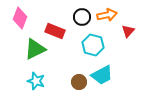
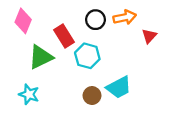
red rectangle: (55, 31) -> (64, 36), turned 36
cyan hexagon: (93, 45) -> (87, 56), moved
cyan star: (36, 81) -> (29, 94), moved

